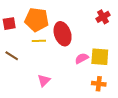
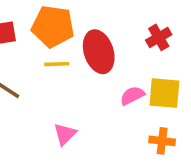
red cross: (103, 17) -> (159, 37), moved

